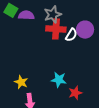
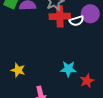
white semicircle: (71, 35) -> (77, 21), turned 48
yellow star: (21, 82) -> (18, 70), moved

